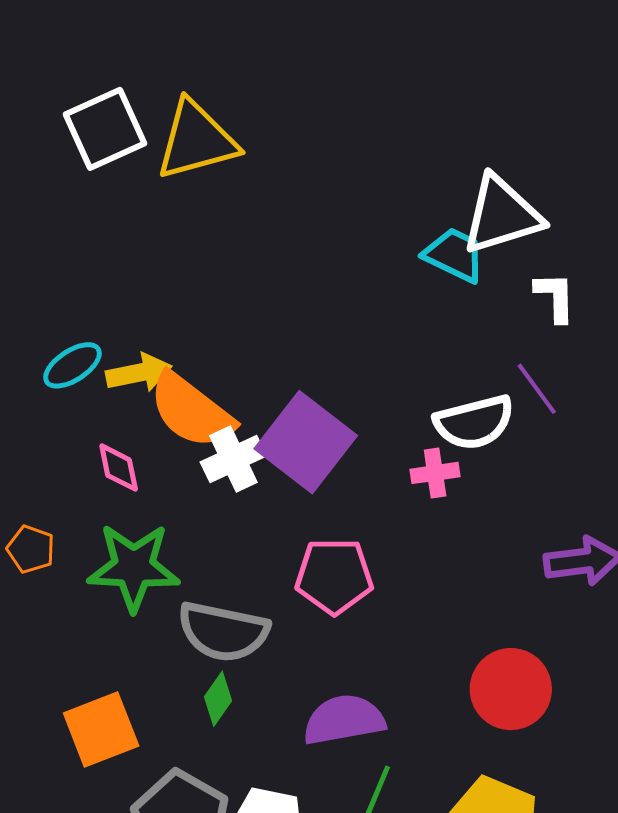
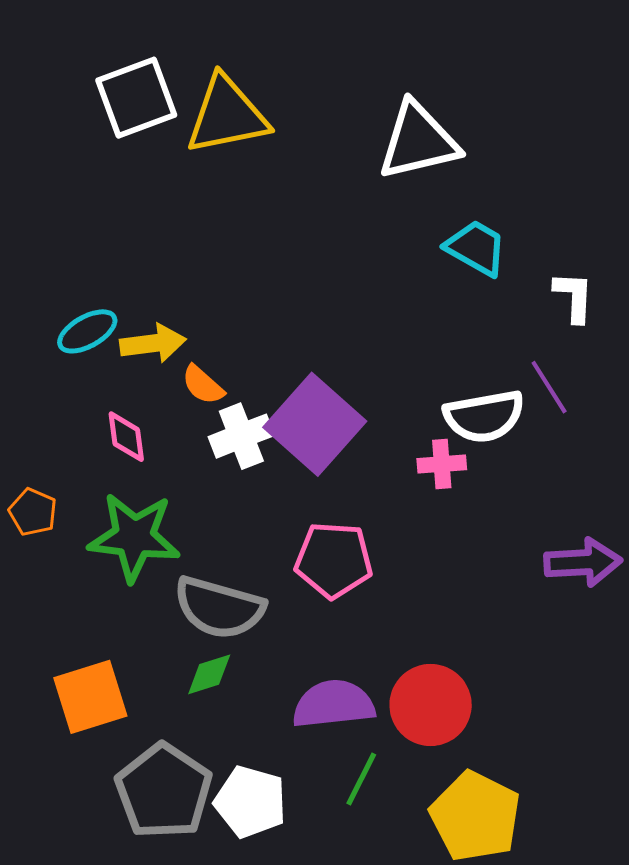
white triangle: (502, 215) -> (418, 141), moved
orange semicircle: (191, 411) -> (203, 385), size x0.5
red circle: (511, 689) -> (431, 705), moved
green diamond: (218, 699) -> (209, 674), turned 34

